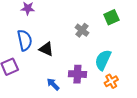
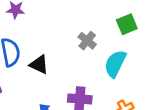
cyan semicircle: (103, 60) -> (115, 64), moved

